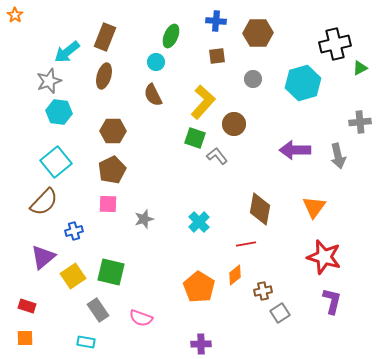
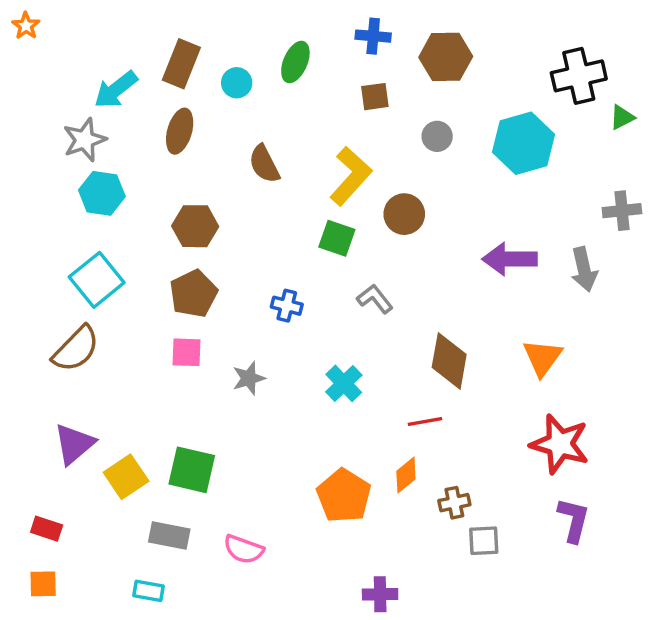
cyan circle: (156, 62) -> (237, 83), moved
gray L-shape: (217, 156) -> (375, 299), moved
blue cross: (74, 231) -> (287, 306), moved, turned 30
gray rectangle: (98, 310) -> (169, 536), turned -45
gray square: (280, 313) -> (484, 541), turned 30
purple cross: (201, 344) -> (380, 594), moved

